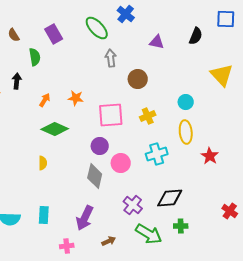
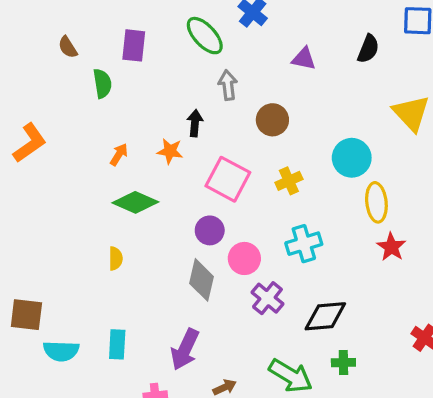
purple rectangle: (54, 34) -> (134, 45), turned 36
black arrow: (17, 81) -> (195, 123), moved
cyan circle: (186, 102) -> (352, 158), size x1.5
pink square: (111, 115) -> (228, 179), turned 32
yellow ellipse: (186, 132) -> (376, 202), moved
purple cross: (133, 205) -> (267, 298), moved

